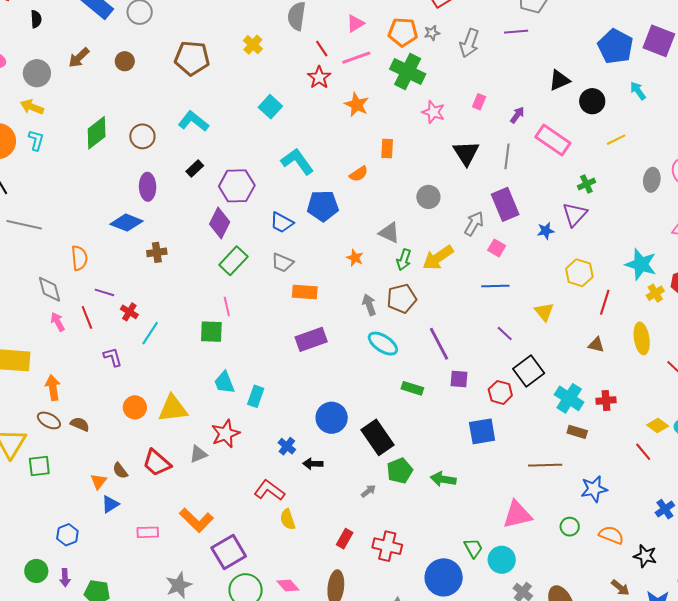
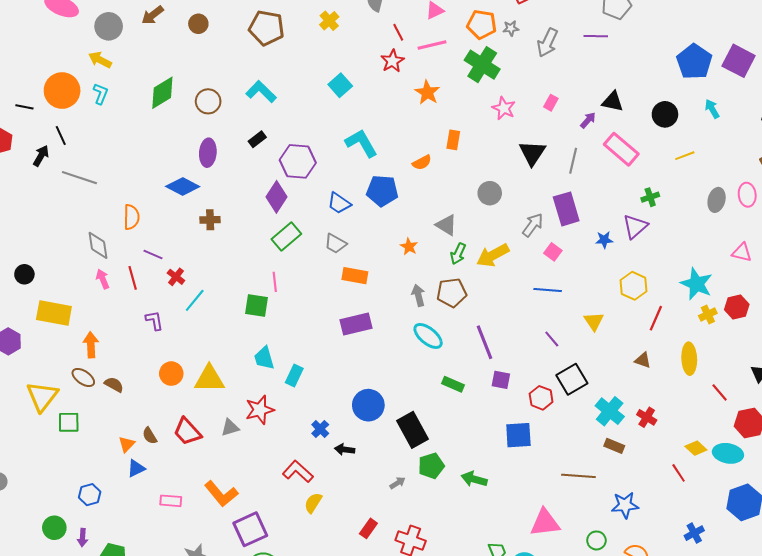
black triangle: (559, 80) -> (613, 102), moved, turned 30
red cross: (606, 400) -> (647, 417), turned 30
yellow semicircle: (288, 519) -> (313, 503), turned 45

